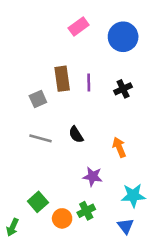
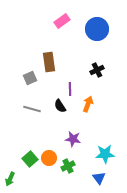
purple line: (89, 82) -> (70, 89), moved
orange arrow: (119, 147) -> (88, 104), moved, turned 42
orange circle: (62, 218) -> (49, 158), moved

